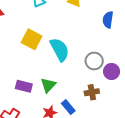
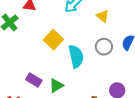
gray circle: (94, 61) -> (104, 47), moved

